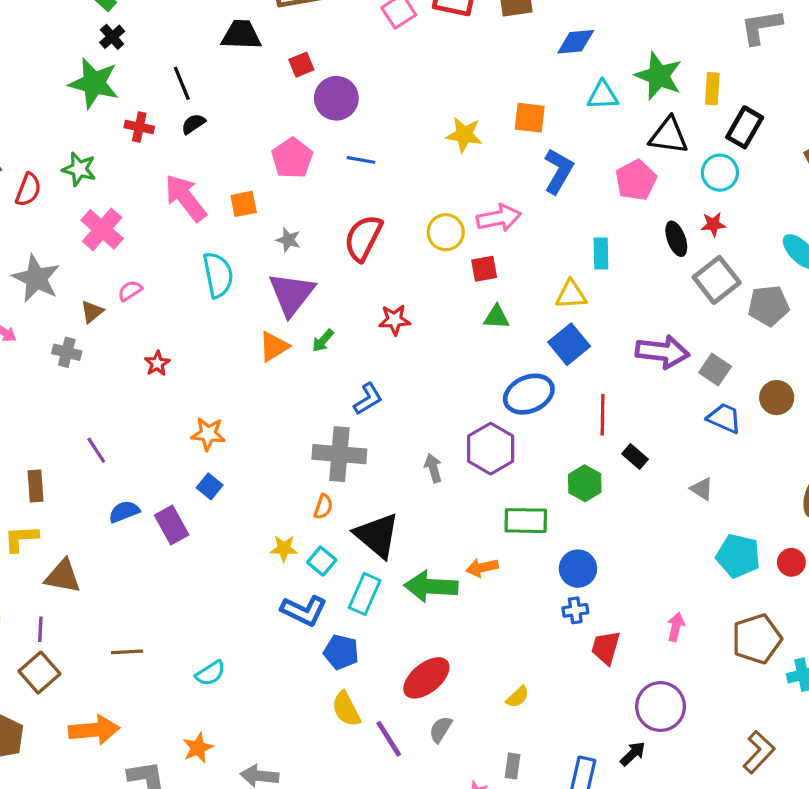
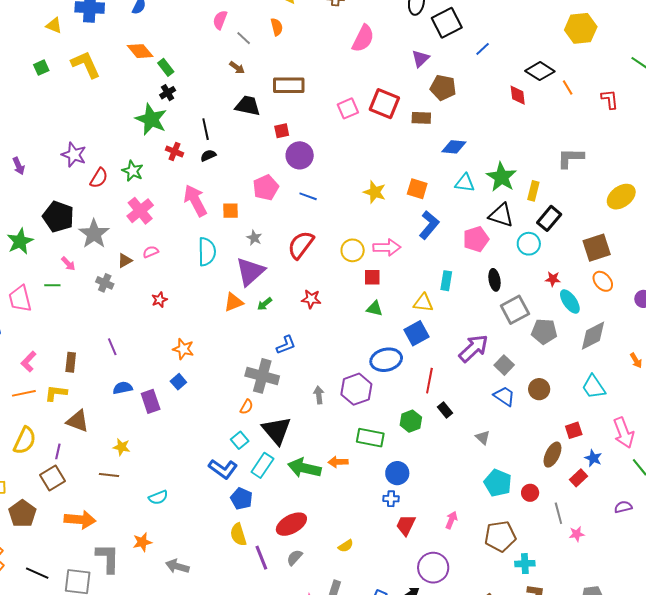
red star: (713, 224) -> (553, 279), moved
purple arrow: (662, 352) -> (473, 348), turned -60
yellow star: (284, 548) -> (122, 447), moved

